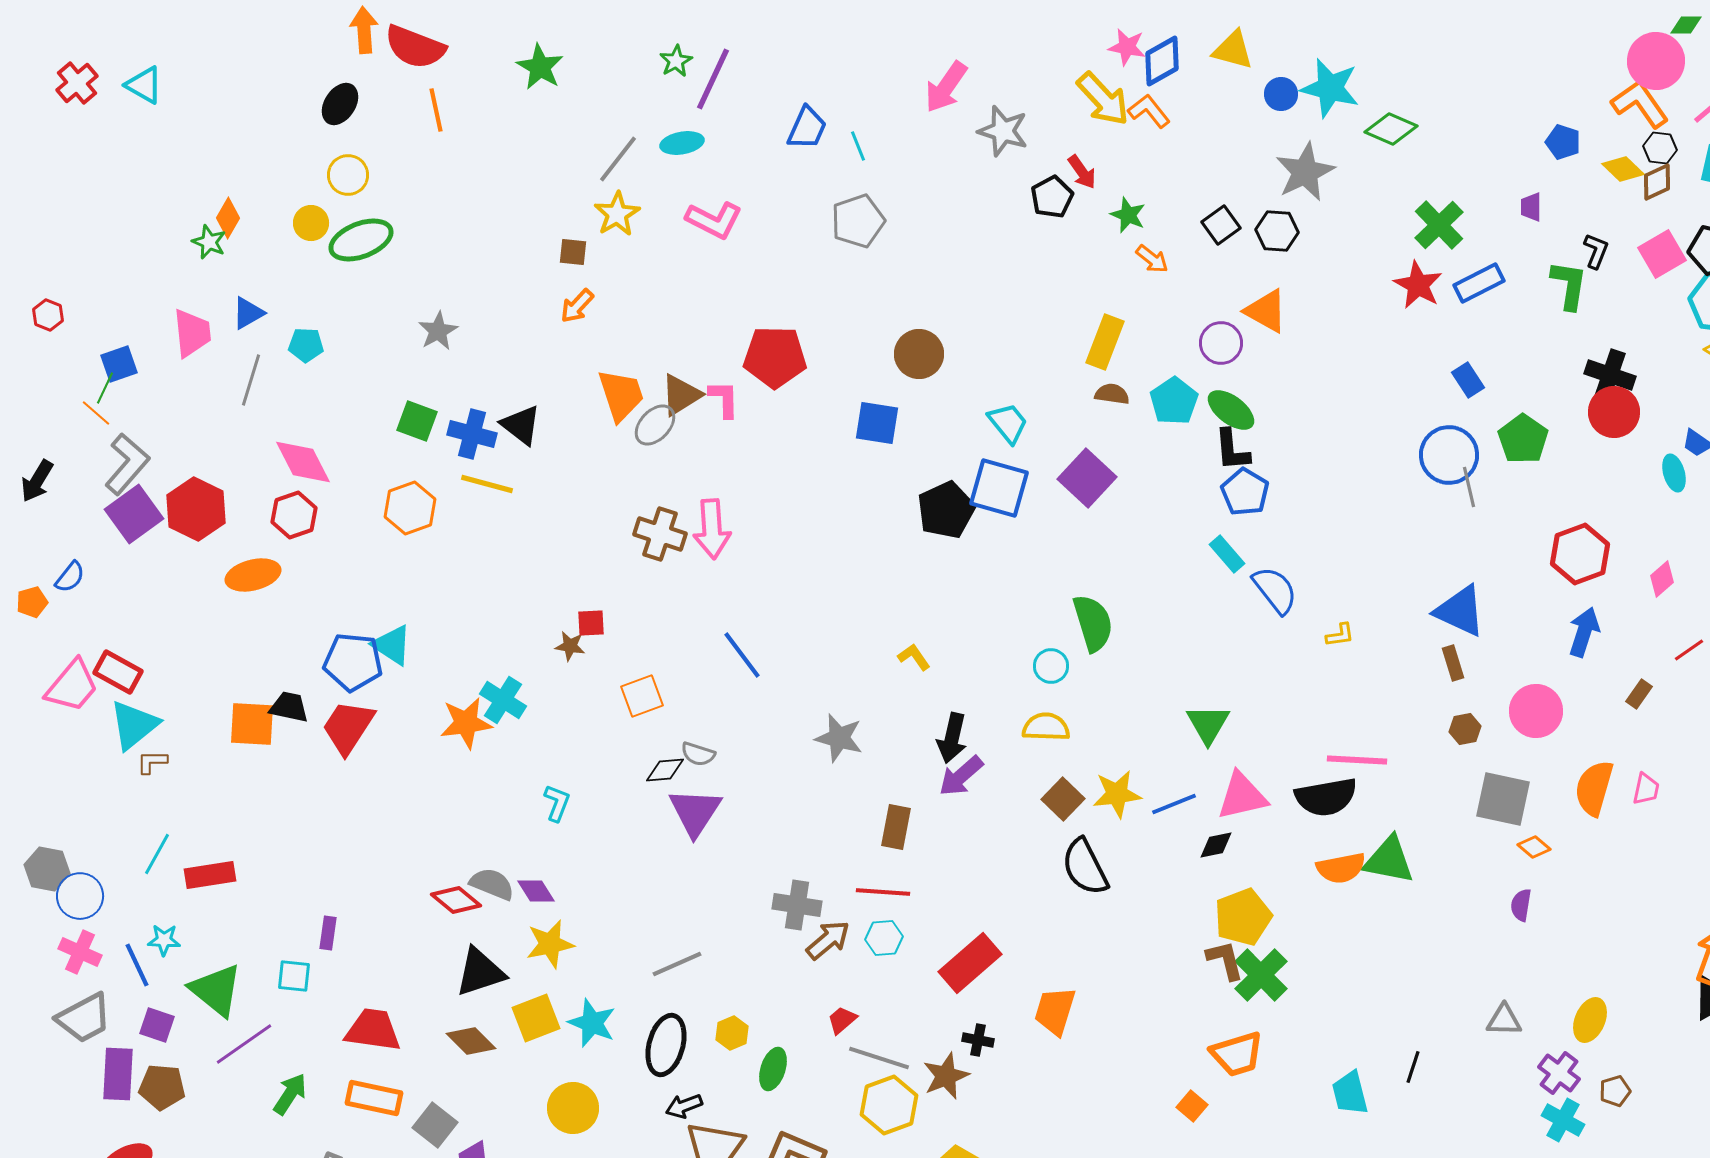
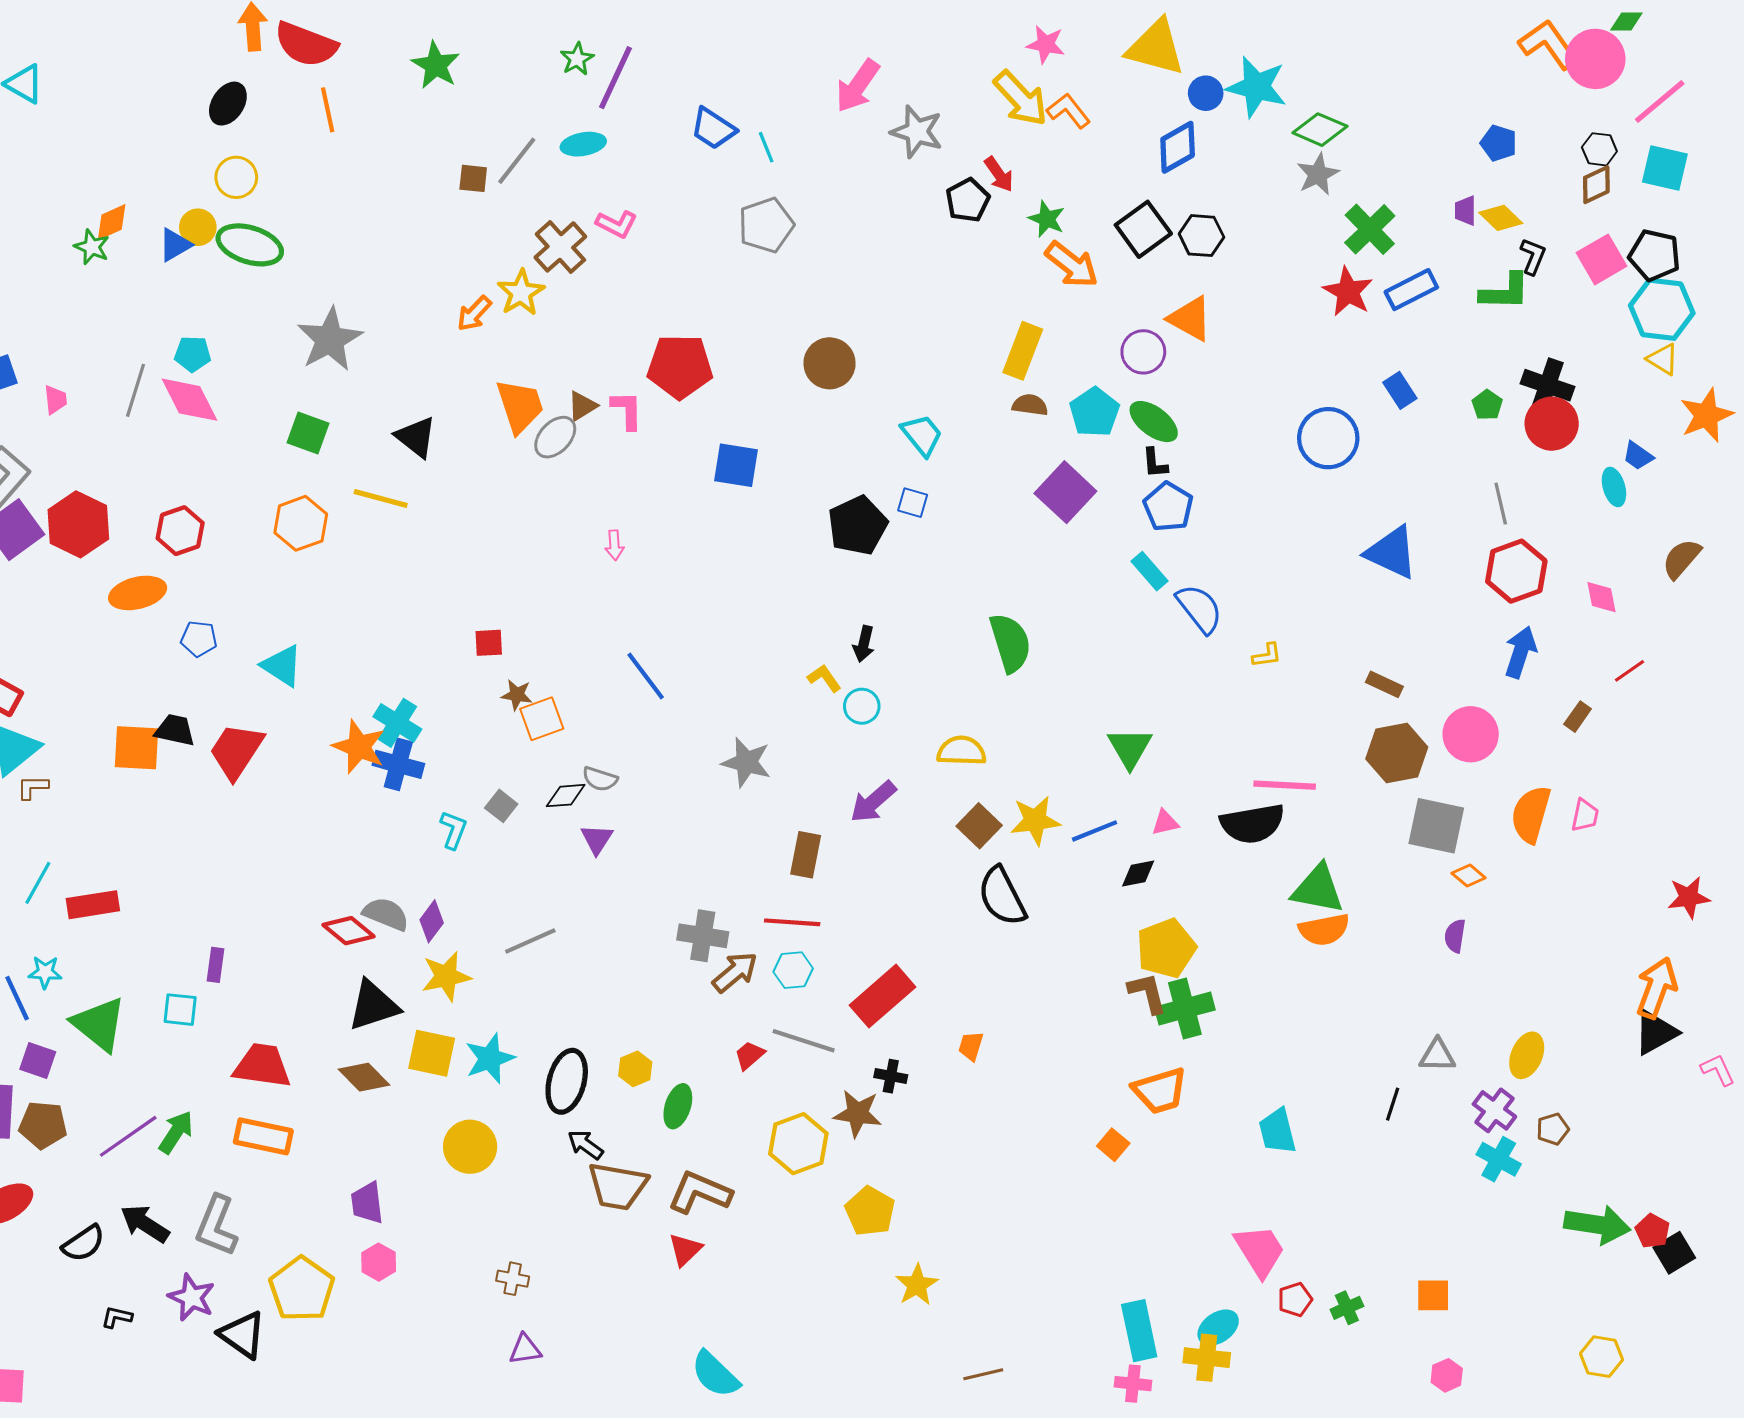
yellow triangle: (1233, 50) -> (1156, 47), size x1.4
blue diamond: (1162, 61) -> (1178, 147), moved
orange L-shape: (1640, 104) -> (1549, 44), moved
blue trapezoid: (807, 128) -> (713, 129), turned 99
yellow diamond: (1623, 169) -> (1501, 218), moved
gray star: (1305, 172) -> (1318, 174), moved, size x0.7
yellow star: (617, 214) -> (521, 293), moved
orange diamond: (228, 218) -> (112, 222), turned 36
pink L-shape: (714, 220) -> (617, 224), size x0.7
black square: (1221, 225) -> (1143, 229), size x1.4
green ellipse: (361, 240) -> (250, 245), turned 38
brown square: (573, 252) -> (473, 178), moved
orange arrow: (1152, 259) -> (1072, 265), size x1.6
green L-shape: (1569, 285) -> (1505, 292), turned 82
blue triangle: (248, 313) -> (175, 245), moved
gray star: (438, 331) -> (330, 339), size x1.6
pink trapezoid: (192, 333) -> (55, 400), moved, size x0.6
brown triangle: (681, 395) -> (582, 406), size x0.7
blue square: (877, 423) -> (736, 465), moved
blue cross: (472, 434) -> (398, 764), moved
green pentagon: (1523, 439) -> (1487, 405), moved, size x0.6
black L-shape: (1232, 450) -> (1155, 463), size x0.7
blue circle: (1449, 455) -> (1328, 438), moved
pink diamond: (303, 462) -> (190, 400), moved
purple square: (1087, 478) -> (1065, 492), moved
gray line: (1469, 487) -> (1501, 504), moved
blue square: (999, 488) -> (913, 503), size x0.5
pink arrow: (712, 529) -> (614, 545), size x0.5
brown cross: (660, 534) -> (560, 247), moved, turned 30
pink diamond: (1662, 579) -> (1602, 597), turned -60
blue triangle: (1460, 611) -> (1392, 552), moved
brown star: (570, 646) -> (517, 695), moved
blue pentagon: (353, 662) -> (199, 639), moved, size x0.6
brown rectangle: (1453, 663) -> (1384, 684), turned -48
cyan circle: (1051, 666) -> (862, 706), moved
orange star: (466, 723) -> (359, 747), turned 30
brown hexagon: (1465, 729) -> (1397, 753), size x1.8
black arrow: (952, 738) -> (864, 644), moved, size x0.7
pink triangle: (1242, 796) -> (1165, 823), size x0.5
purple triangle: (695, 812) -> (597, 839), size x0.6
orange semicircle: (1341, 868) -> (1324, 930), moved
purple diamond: (536, 891) -> (432, 921), turned 69
gray line: (677, 964) -> (530, 941), moved
green cross: (1261, 975) -> (1185, 1009), turned 30
orange trapezoid: (1055, 1011) -> (971, 1046), size x0.6
yellow square: (536, 1018) -> (432, 1053), turned 33
cyan star: (592, 1023) -> (490, 1058), turned 30
purple line: (244, 1044) -> (128, 1136), moved
gray line: (879, 1058) -> (804, 1041), moved
black line: (1413, 1067) -> (1393, 1104), moved
brown star: (946, 1076) -> (858, 1113), turned 30
black arrow: (684, 1106) -> (585, 1145), turned 57
gray square: (435, 1125) -> (501, 806), moved, size x0.7

